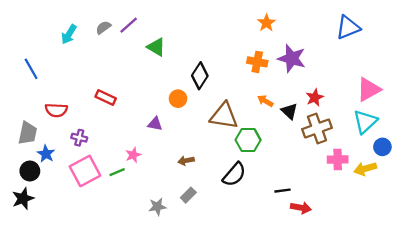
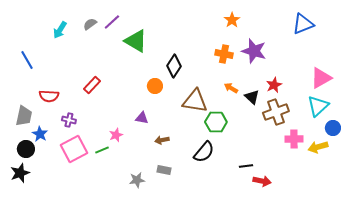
green triangle: (156, 47) -> (136, 41), size x1.4
red rectangle: (106, 97) -> (92, 85), turned -72
purple triangle: (155, 124) -> (142, 118), moved
gray rectangle: (188, 195) -> (164, 170), turned 56

